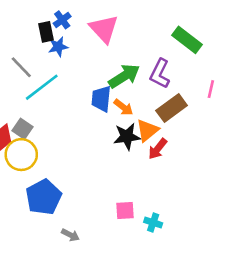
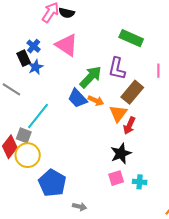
cyan line: (42, 87) -> (38, 116), moved
blue trapezoid: (101, 99) -> (78, 98), turned -35
black star: (127, 136) -> (121, 153), moved

